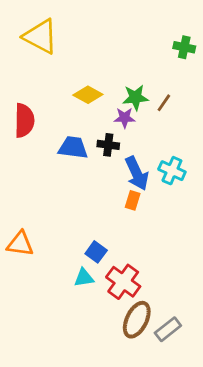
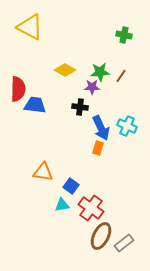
green cross: (184, 47) -> (124, 35), moved
blue trapezoid: (73, 148) -> (35, 105), moved
orange triangle: (20, 244) -> (43, 172), moved

